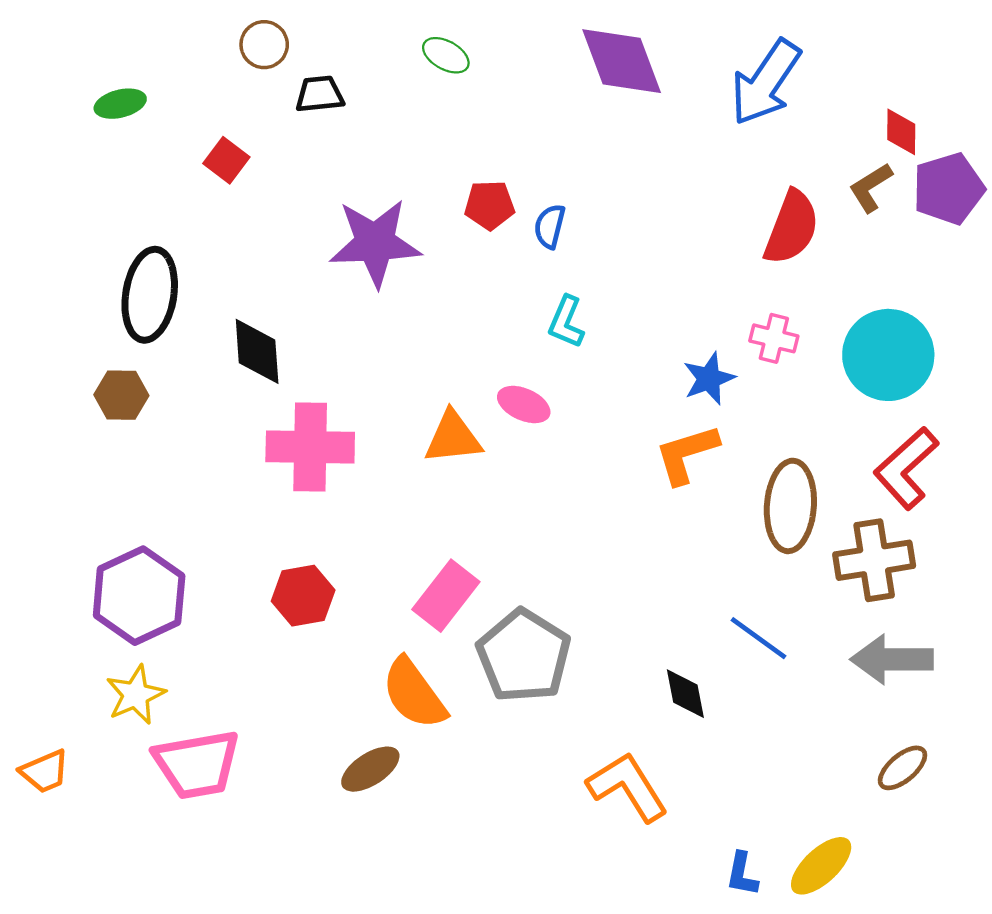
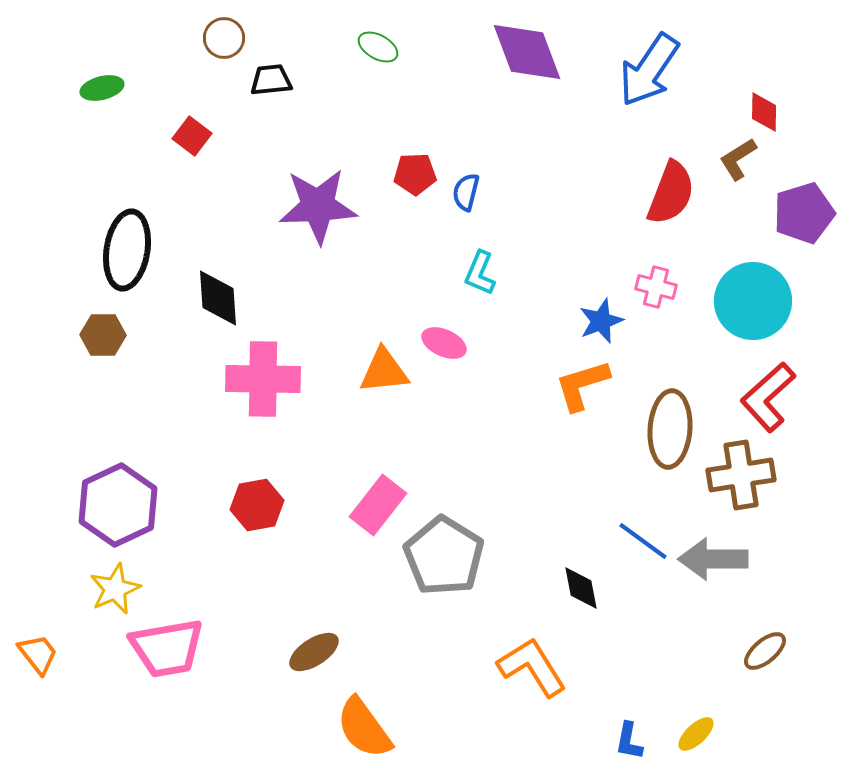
purple pentagon: (948, 189) -> (804, 213), moved
gray arrow: (892, 659) -> (713, 559), moved
orange semicircle: (414, 694) -> (364, 728), moved
orange trapezoid: (45, 771) -> (38, 654), turned -105
yellow ellipse: (821, 866) -> (696, 734), size x0.7

